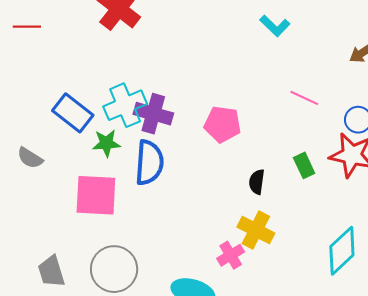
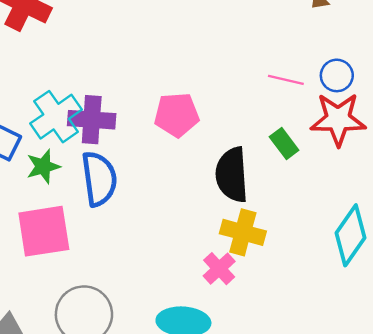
pink line: (304, 98) -> (286, 80), moved
black semicircle: (257, 182) -> (232, 175), size x1.8

